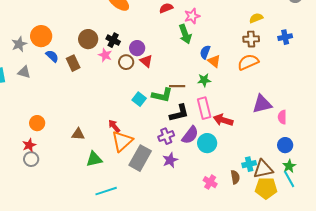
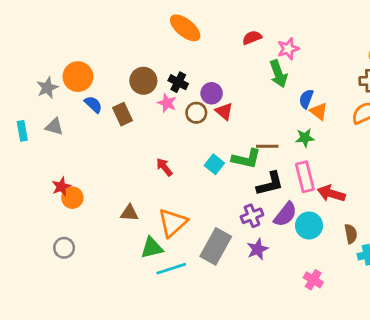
red arrow: (114, 126) -> (164, 167), moved
orange triangle: (122, 141) -> (173, 223), moved
red star: (29, 145) -> (61, 187), moved
brown semicircle: (235, 177) -> (351, 234), moved
cyan line: (106, 191) -> (171, 269), moved

